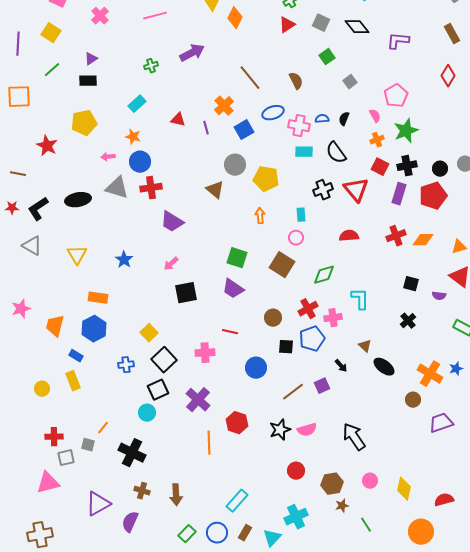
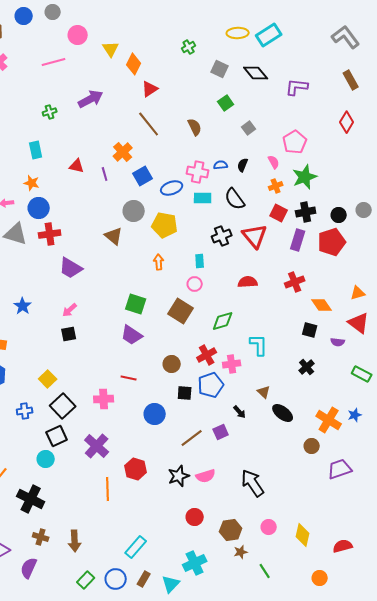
red triangle: (287, 25) -> (150, 89), moved
cyan rectangle: (137, 104) -> (36, 150), turned -60
blue ellipse: (273, 113) -> (172, 188), moved
orange diamond: (423, 240) -> (322, 305), moved, turned 55
black square: (186, 293) -> (69, 334), moved, size x0.7
orange circle: (421, 532) -> (320, 578), size x0.6

